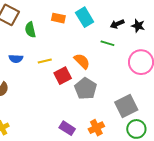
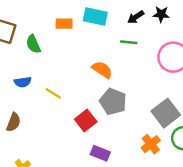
cyan rectangle: (85, 17) -> (95, 17), turned -36
yellow line: (45, 61) -> (53, 93), moved, turned 56
red square: (63, 76) -> (86, 121), moved
orange cross: (96, 128) -> (151, 144), moved

